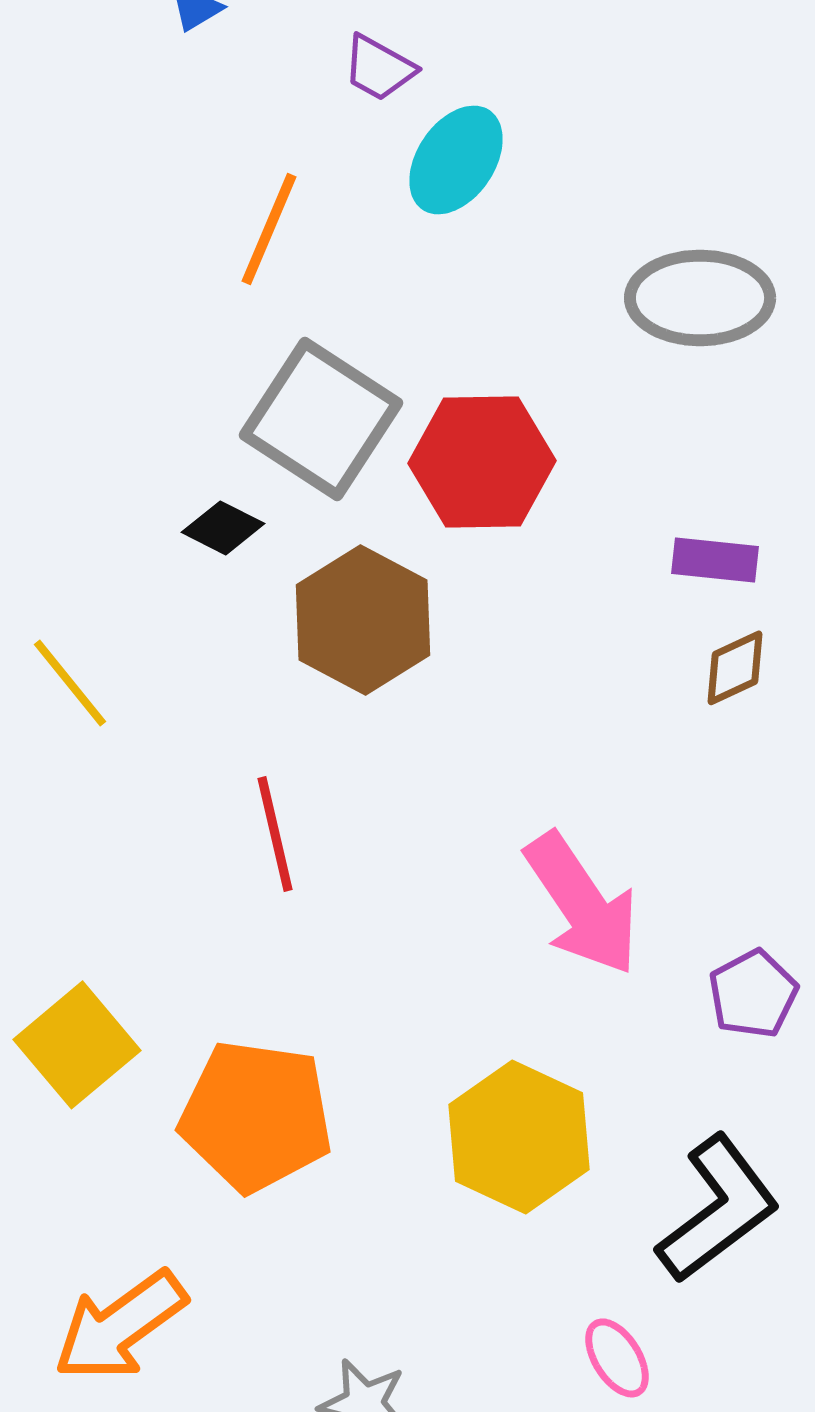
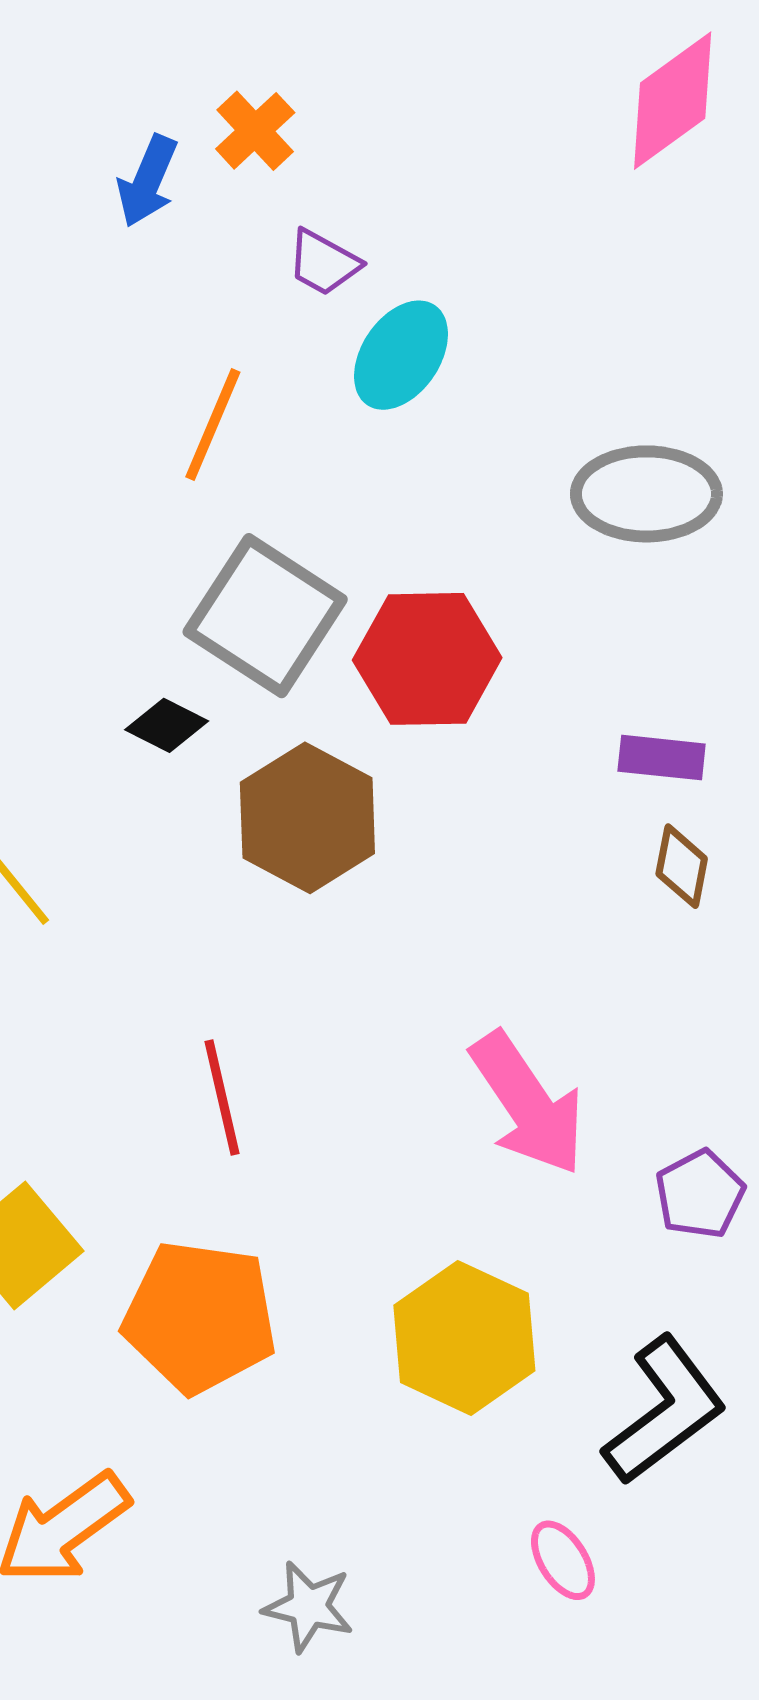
brown diamond: (735, 668) -> (682, 866), turned -54
red line: (275, 834) -> (222, 1098), moved

